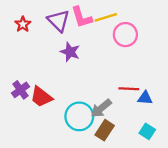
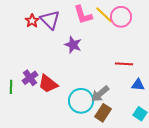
yellow line: (106, 17) -> (104, 15), turned 60
purple triangle: (59, 21) -> (50, 20), moved
pink circle: (125, 35) -> (121, 17), moved
red line: (129, 89) -> (124, 64), moved

